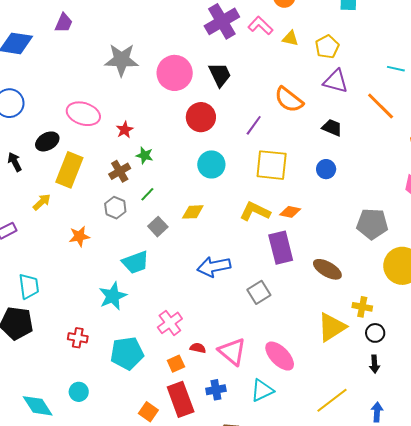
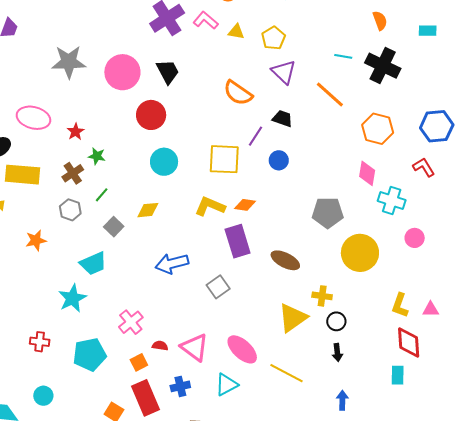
purple triangle: (336, 81) -> (284, 72), turned 32
purple line: (254, 125) -> (256, 136), moved
yellow rectangle: (69, 170) -> (23, 175), turned 76
yellow line: (332, 400) -> (286, 373), moved, turned 68

